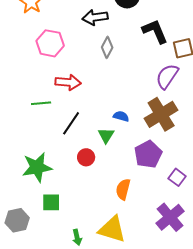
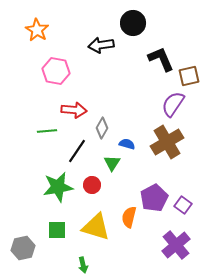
gray diamond: (107, 47) -> (102, 128), moved
purple pentagon: (148, 154) -> (154, 198), moved
green star: (37, 167) -> (58, 187), moved
yellow triangle: (112, 229) -> (96, 227), moved

